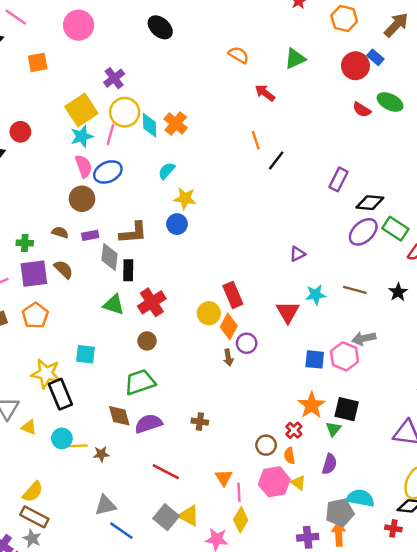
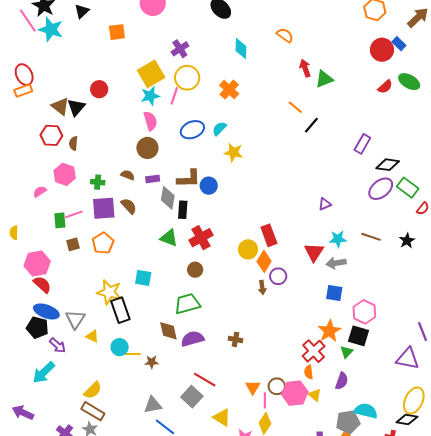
green triangle: (295, 59) -> (324, 79), moved
red arrow: (265, 93) -> (305, 68), turned 30
red semicircle: (362, 110) -> (385, 87), turned -77
cyan diamond: (149, 125) -> (241, 48), moved
orange line: (256, 140) -> (295, 107), turned -35
blue ellipse: (108, 172) -> (192, 130), moved
blue circle: (177, 224) -> (209, 186), moved
gray arrow: (364, 338) -> (336, 263), moved
pink hexagon: (344, 356) -> (364, 312), moved
red cross: (294, 430) -> (314, 351), size x1.6
brown circle: (266, 445) -> (277, 386), moved
gray square: (166, 517) -> (192, 397), moved

